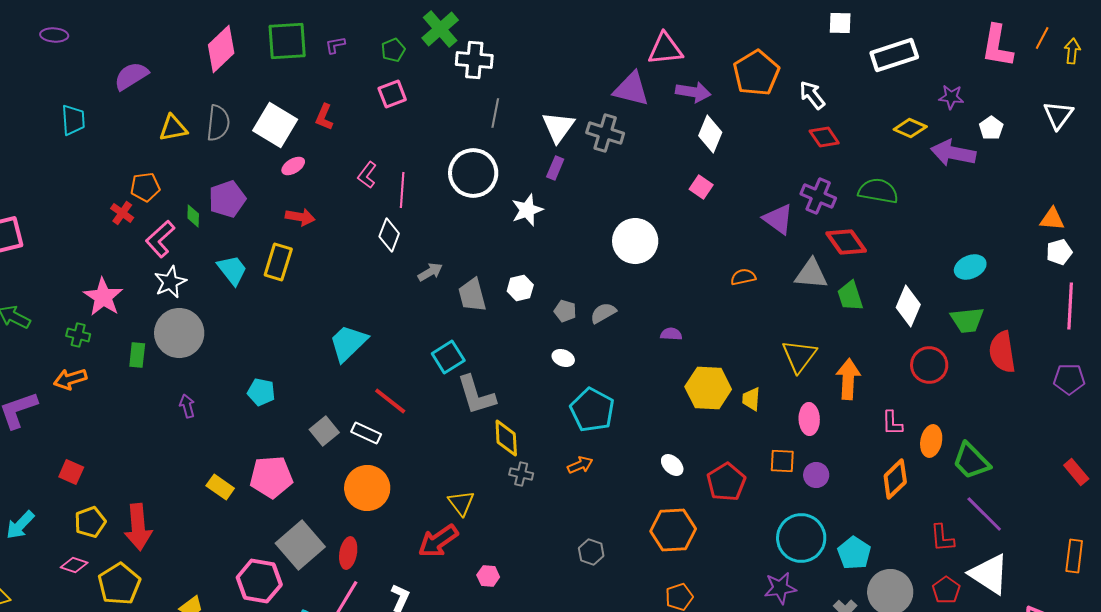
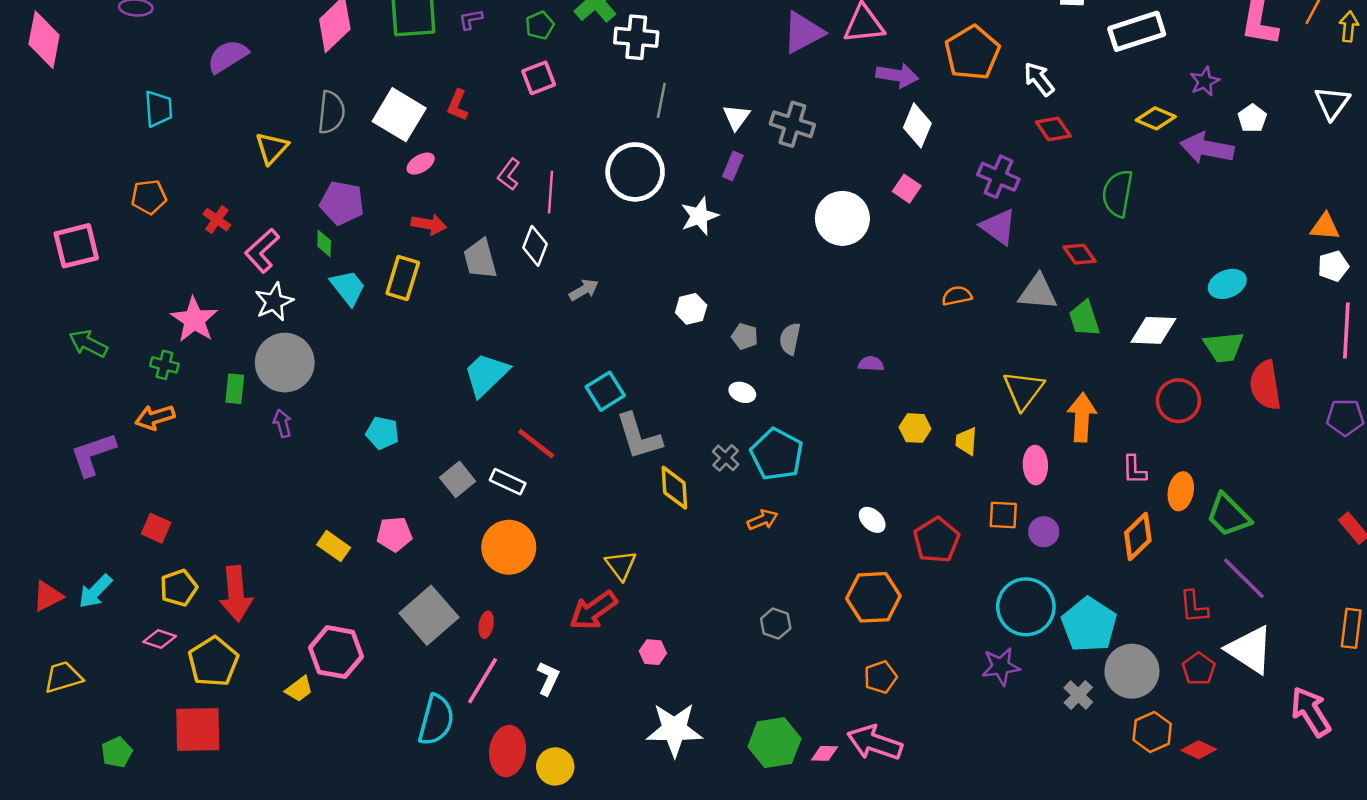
purple triangle: (631, 89) -> (803, 33), moved, turned -42
purple star: (951, 97) -> (1205, 81), turned -30
white triangle: (558, 127) -> (736, 117), size x0.7
yellow triangle: (173, 128) -> (272, 148), moved, turned -36
orange pentagon: (145, 187) -> (149, 197), moved
green semicircle: (878, 191) -> (1118, 193), turned -90
purple cross: (818, 196) -> (998, 177), moved
purple pentagon: (227, 199) -> (342, 203), turned 30
green diamond: (193, 216) -> (324, 243), moved
white circle: (635, 241) -> (842, 218), moved
red diamond: (846, 242) -> (1079, 254), size x0.7
gray trapezoid: (472, 295) -> (480, 259), moved
white diamond: (908, 306) -> (1153, 330), turned 69
gray semicircle: (603, 313) -> (790, 339), turned -48
yellow hexagon: (708, 388) -> (915, 428), size x0.6
purple arrow: (187, 406) -> (282, 423), moved
gray cross: (521, 474) -> (726, 458), moved, turned 30
pink pentagon: (271, 477) -> (394, 534), size x0.7
red ellipse: (348, 553) -> (486, 625), size x0.7
cyan pentagon: (854, 553) -> (1089, 625), size x1.4
pink hexagon: (259, 581) -> (336, 652), moved

